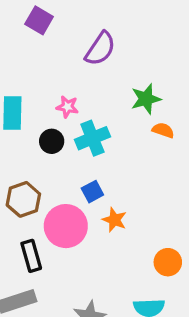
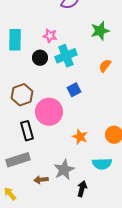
orange semicircle: (163, 130) -> (105, 66), moved, turned -72
blue square: (92, 192) -> (74, 90), moved
orange star: (114, 220) -> (80, 137), moved

